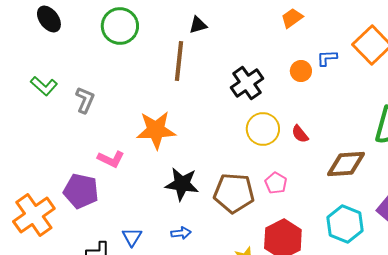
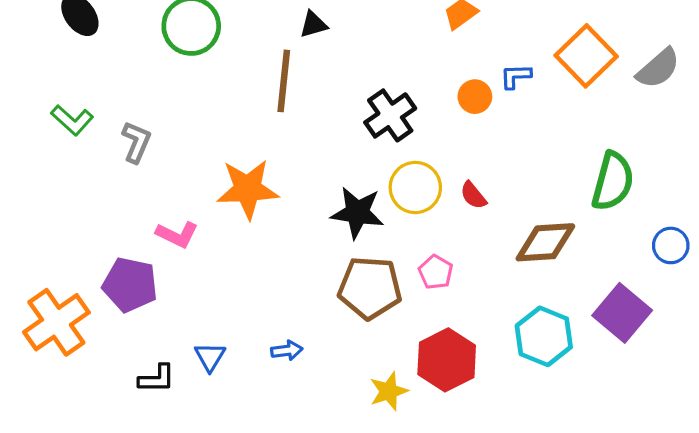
black star: (182, 184) -> (357, 213), moved

